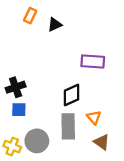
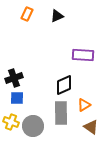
black triangle: (55, 25) -> (57, 16), moved
orange triangle: (94, 117) -> (84, 105), turned 40
yellow cross: (12, 147) -> (11, 122), moved

